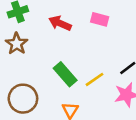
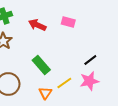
yellow line: (94, 79) -> (64, 83), moved

